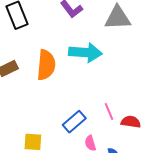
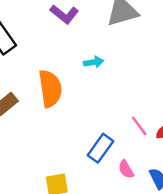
cyan arrow: (85, 53) -> (94, 62), size x0.5

